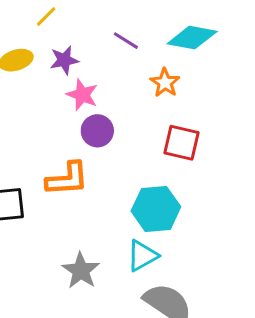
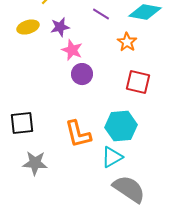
orange L-shape: (67, 179) -> (78, 134), moved, turned 80
gray star: (81, 271) -> (35, 163), moved, turned -30

